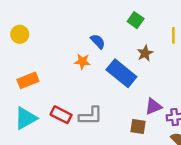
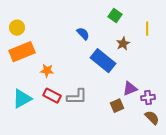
orange star: (82, 61) -> (47, 71), moved
orange rectangle: (28, 80) -> (22, 52), moved, size x1.4
brown square: (138, 127) -> (117, 106), turned -32

